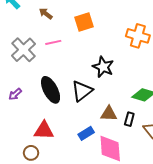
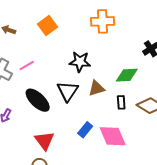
pink line: (53, 42) -> (27, 65), moved
brown triangle: (109, 114) -> (96, 88), moved
red triangle: (44, 131) -> (44, 141), turned -50

